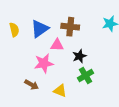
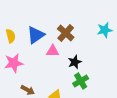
brown cross: (70, 27) -> (66, 33), turned 36
pink star: (44, 63) -> (14, 63), moved

